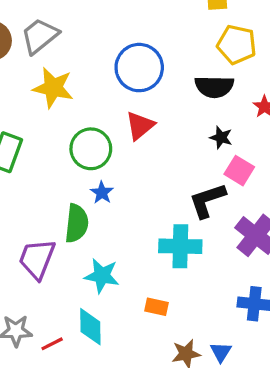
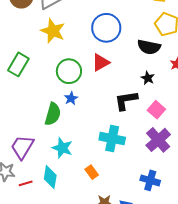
pink square: (239, 171) -> (156, 110), moved
black L-shape: (207, 200) -> (126, 100), moved
purple trapezoid: (37, 259) -> (22, 147), moved
orange rectangle: (156, 307) -> (92, 172), turned 32

